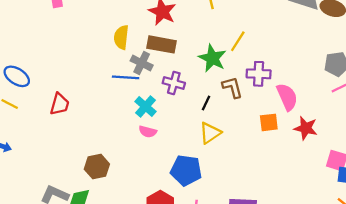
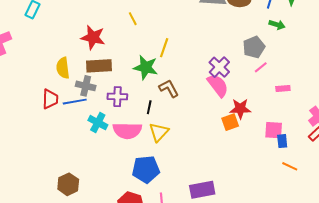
purple cross: (259, 74) -> (219, 67), moved, turned -35
red trapezoid: (60, 104) -> (50, 99), moved
orange square: (269, 122) -> (230, 122), moved
pink semicircle: (148, 132) -> (127, 131), moved, size x1.8

